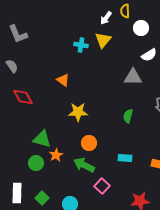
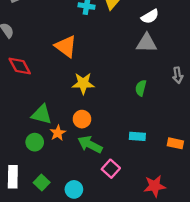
white semicircle: (149, 55) -> (150, 16), moved
orange triangle: (63, 80) -> (66, 46), size x1.5
orange circle: (89, 143) -> (82, 119), moved

